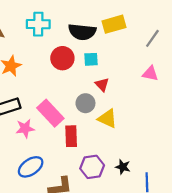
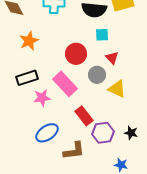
red circle: (62, 58) -> (76, 54), moved
red rectangle: (71, 136) -> (84, 116), moved, turned -36

